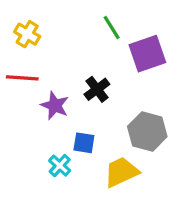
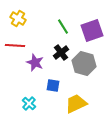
green line: (112, 28) -> (63, 27), moved
gray hexagon: (147, 131) -> (84, 64), moved
cyan cross: (60, 166) -> (29, 104), moved

